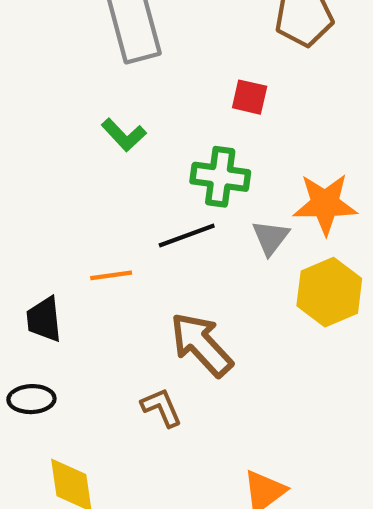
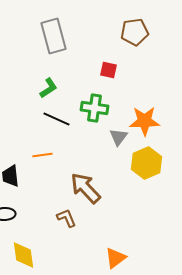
green L-shape: (124, 135) -> (48, 88), turned -80
black line: (187, 235) -> (56, 119), moved, turned 44

